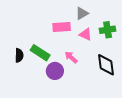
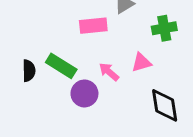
pink triangle: (85, 34) -> (141, 62), moved, turned -40
black diamond: (106, 65) -> (165, 105), moved

